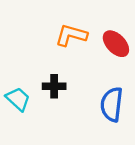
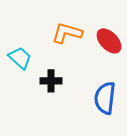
cyan trapezoid: (18, 99) -> (20, 58), moved

